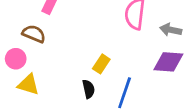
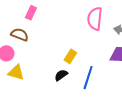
black semicircle: (88, 89) -> (61, 75), turned -112

